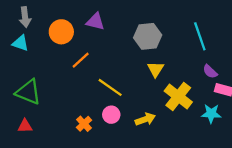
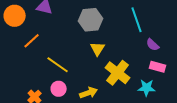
purple semicircle: (210, 72) -> (153, 45), moved

